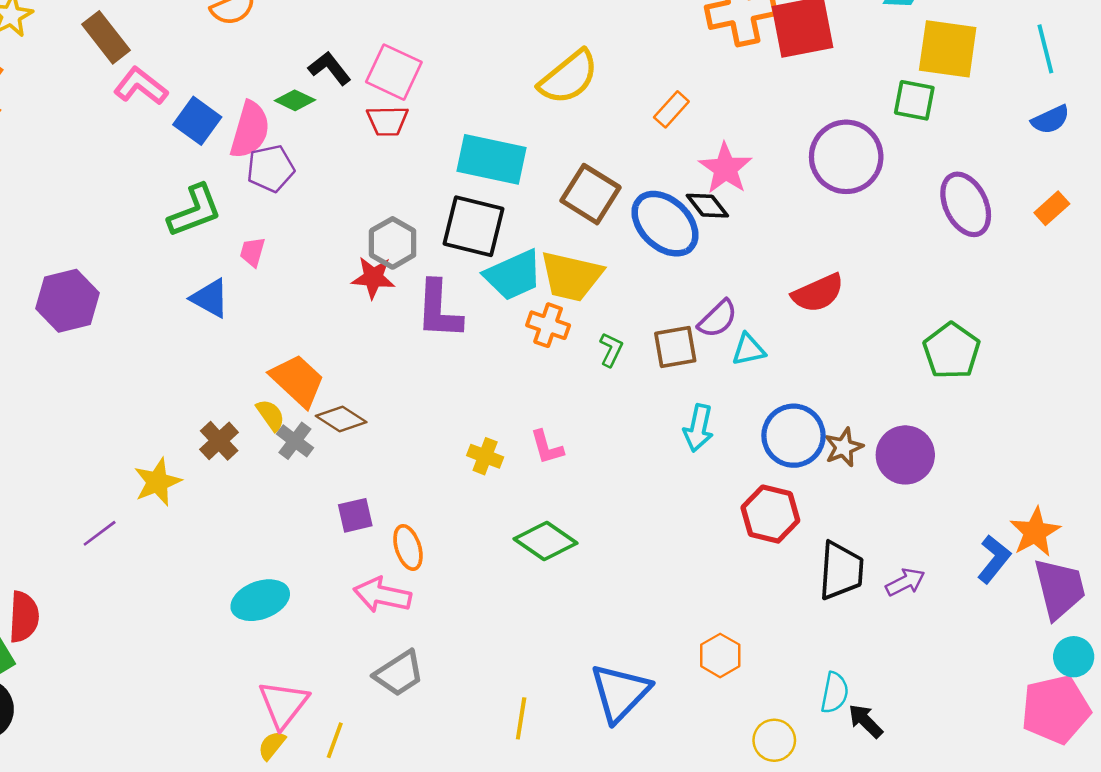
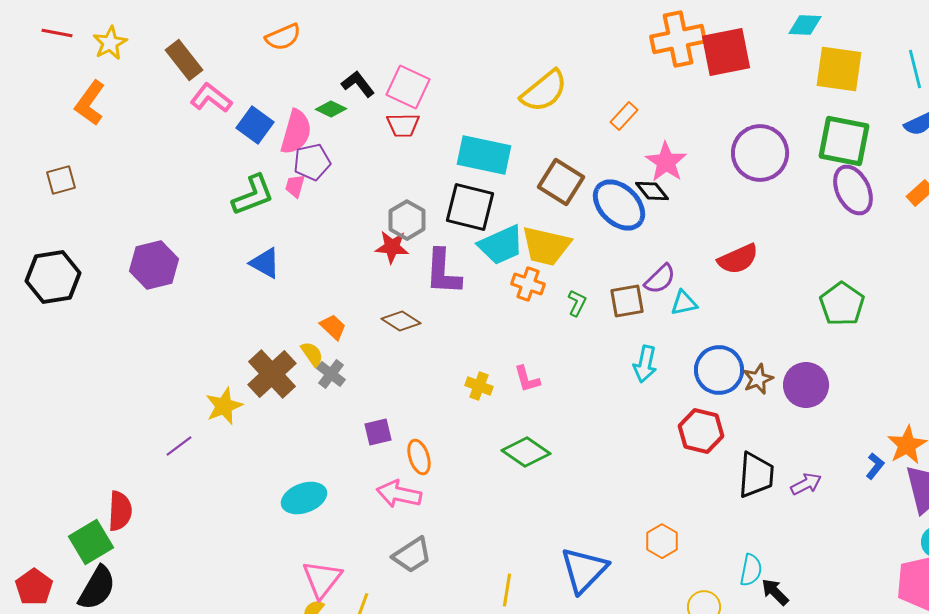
green square: (914, 100) -> (844, 141), moved, size x1.6
pink trapezoid: (253, 252) -> (295, 186), moved
orange trapezoid: (297, 380) -> (333, 327), size x0.6
brown diamond: (341, 419) -> (401, 321), moved
brown cross: (219, 441) -> (272, 374), size x1.6
blue L-shape: (994, 559) -> (875, 466), size x0.7

